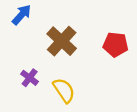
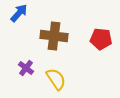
brown cross: (62, 41) -> (54, 36), turned -36

